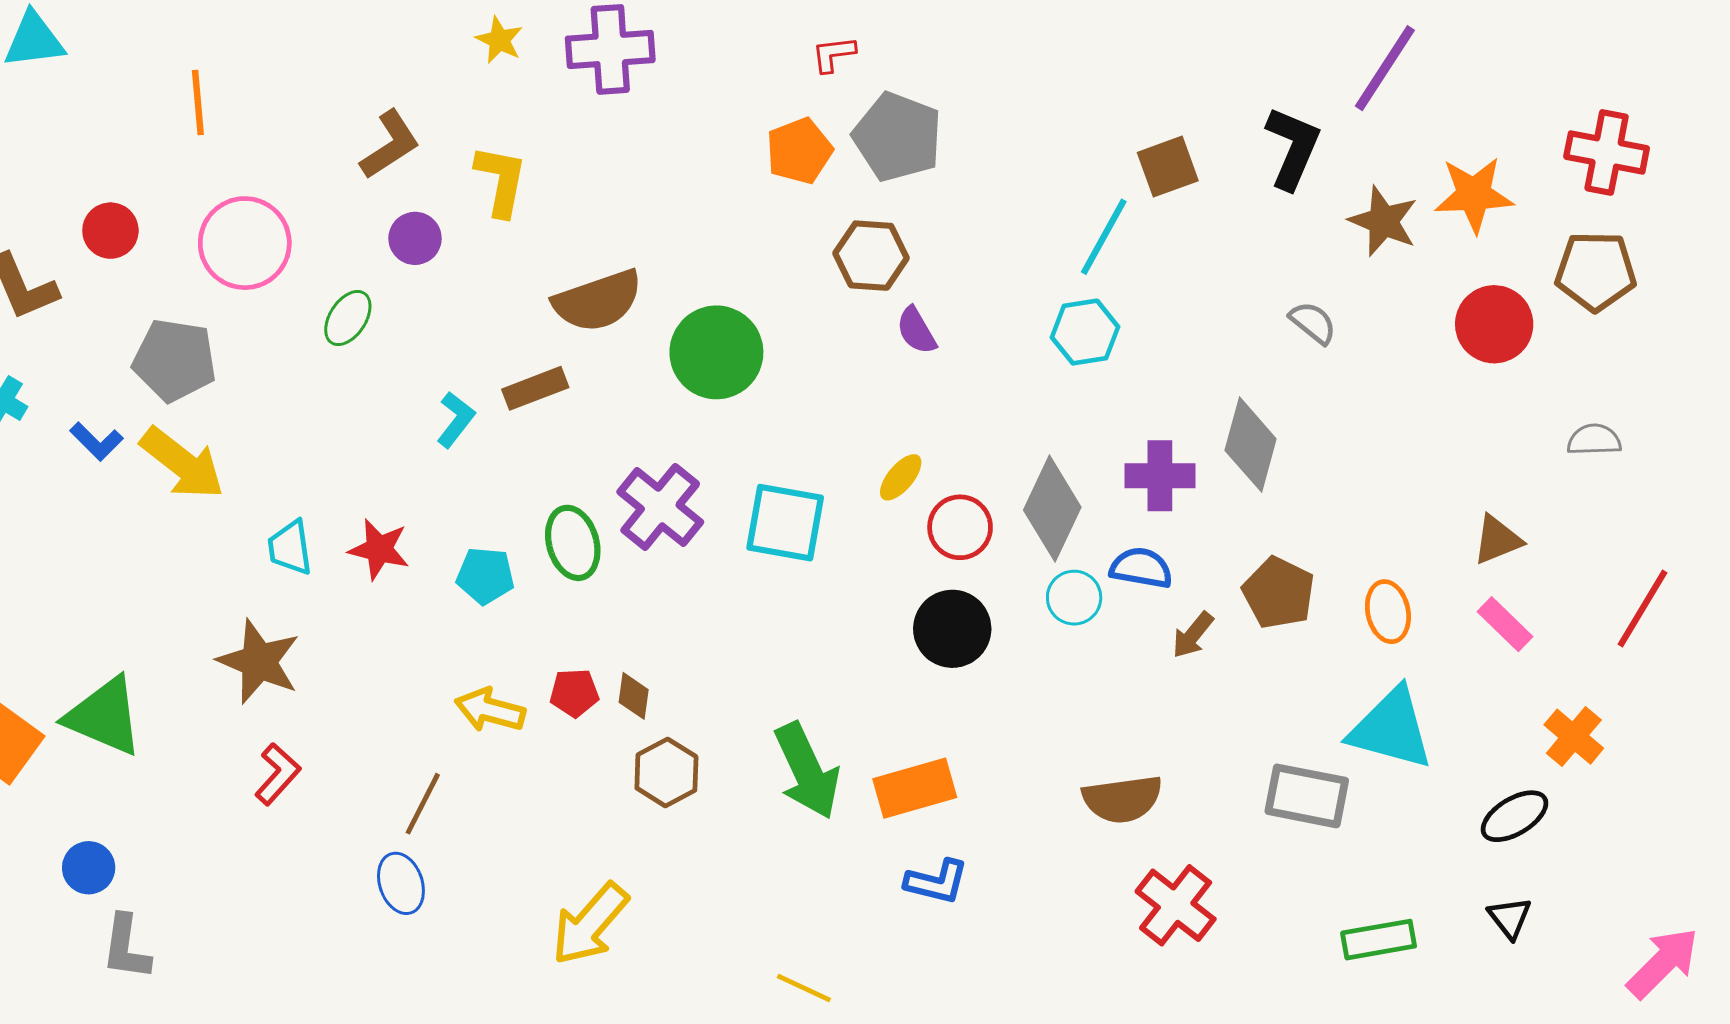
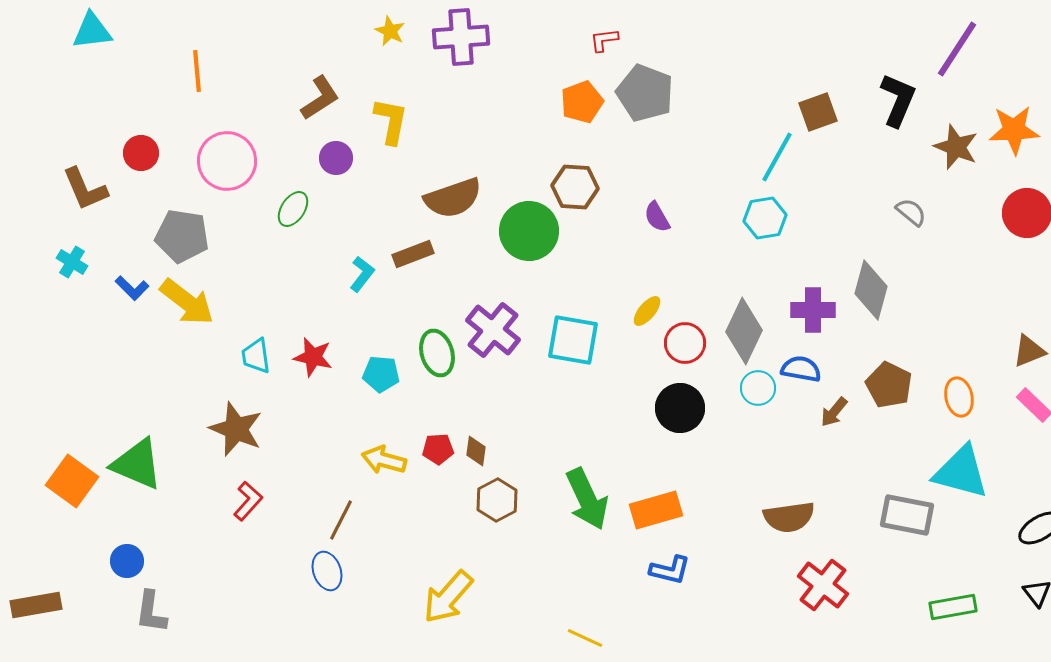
brown hexagon: (871, 256) -> (575, 187), moved

